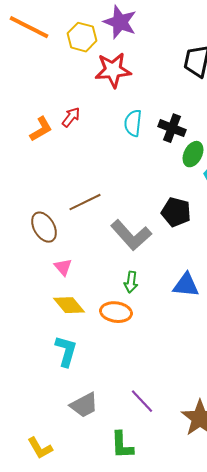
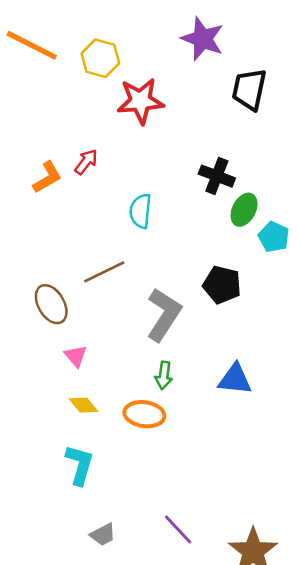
purple star: (120, 22) -> (203, 39), moved
cyan semicircle: (133, 123) -> (140, 211), moved
gray L-shape: (131, 235) -> (164, 315), turned -105
yellow diamond: (69, 305) -> (84, 405), size x0.7
gray trapezoid: (84, 405) -> (103, 535), size x0.7

